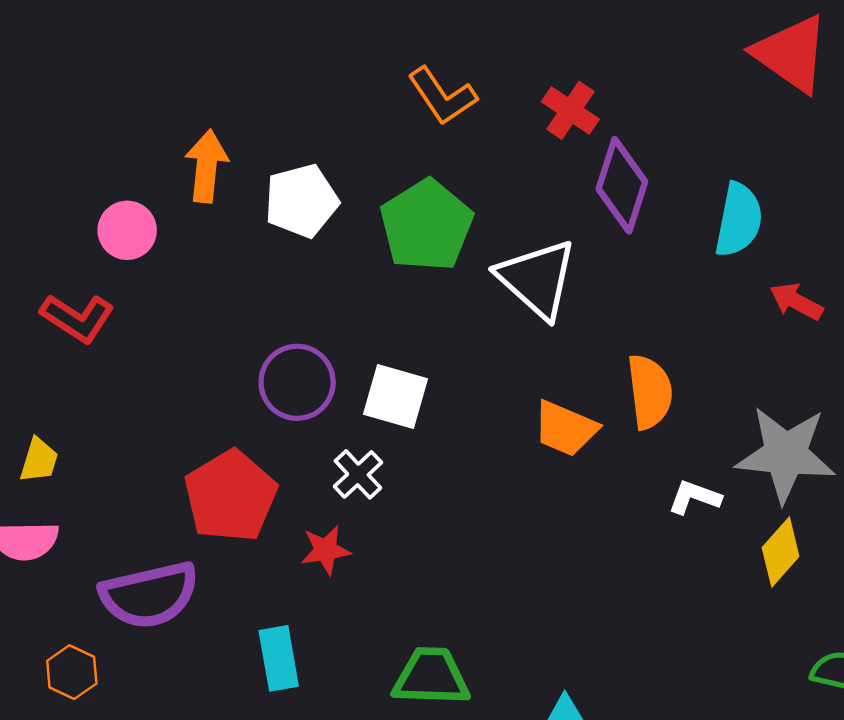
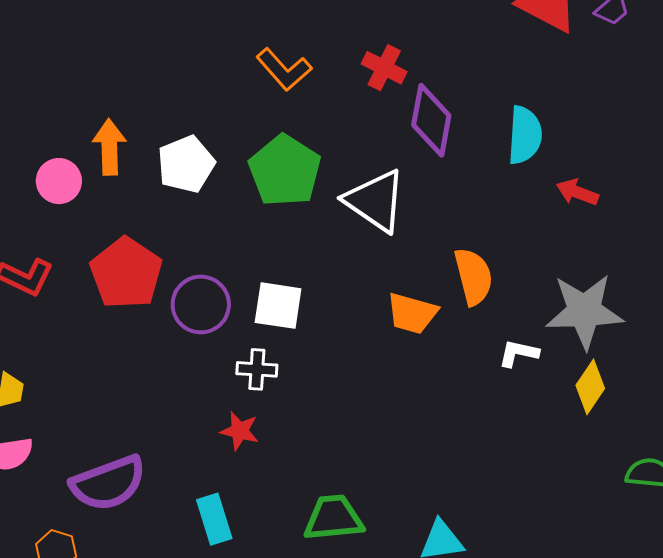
pink circle: (127, 230) -> (59, 181), moved
white cross: (358, 474) -> (257, 369), turned -36
red pentagon: (231, 496) -> (126, 273), moved
red star: (326, 550) -> (240, 431), turned 30

